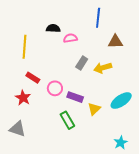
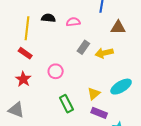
black semicircle: (53, 28) -> (48, 18), moved
red rectangle: (33, 78) -> (25, 53), moved
purple rectangle: (75, 97) -> (99, 113), moved

